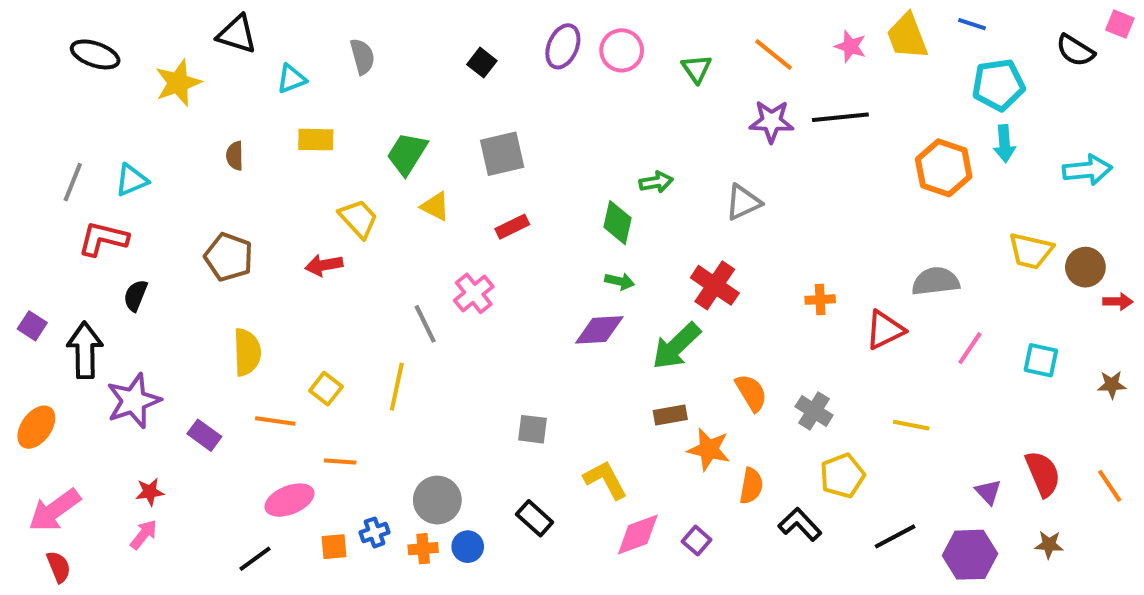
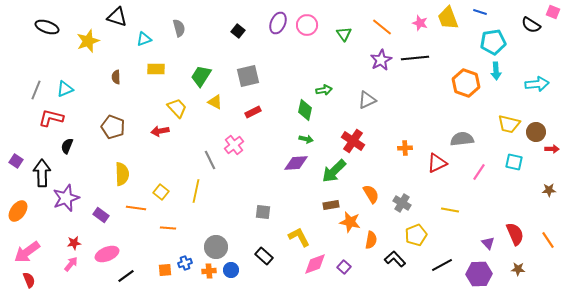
purple star: (771, 121) -> (381, 60), turned -30
cyan square: (1041, 360) -> (514, 162), moved
pink ellipse: (289, 500) -> (107, 254), moved

